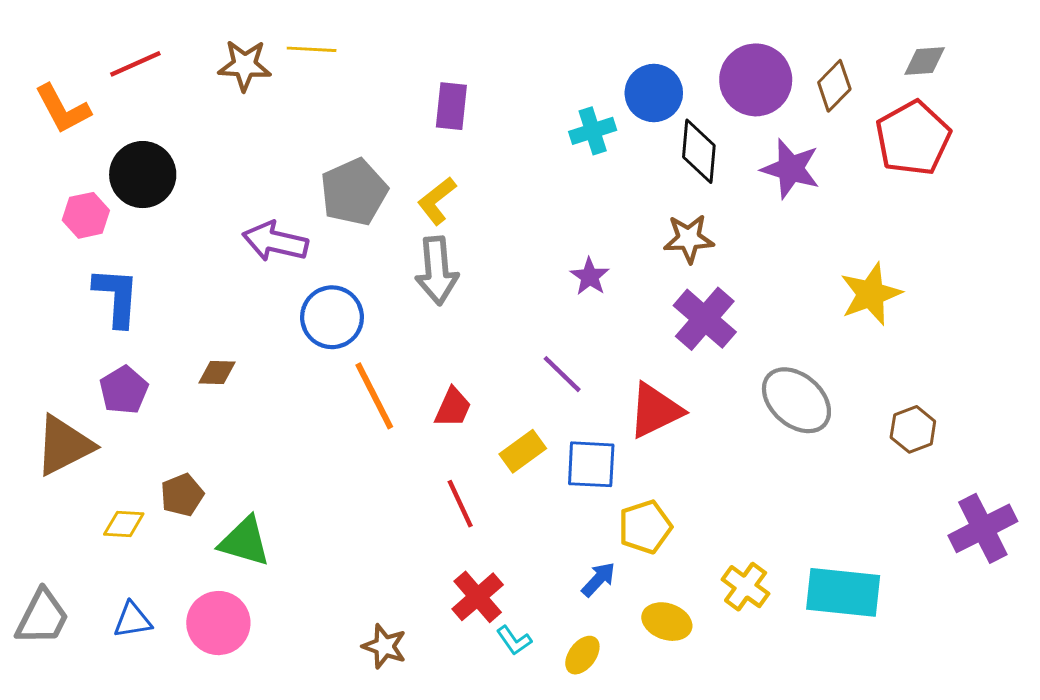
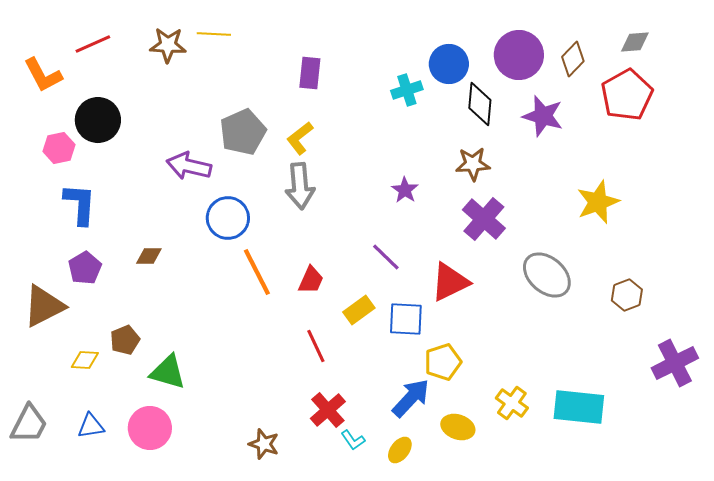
blue arrow: (598, 579) -> (411, 398), size x1.6

